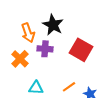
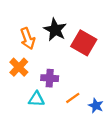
purple cross: (45, 49) -> (50, 78), moved
red square: (81, 50) -> (84, 43), moved

